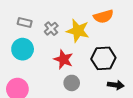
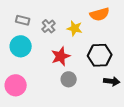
yellow star: (78, 31) -> (75, 28), size x0.7
red star: (63, 59) -> (61, 56), turned 30

